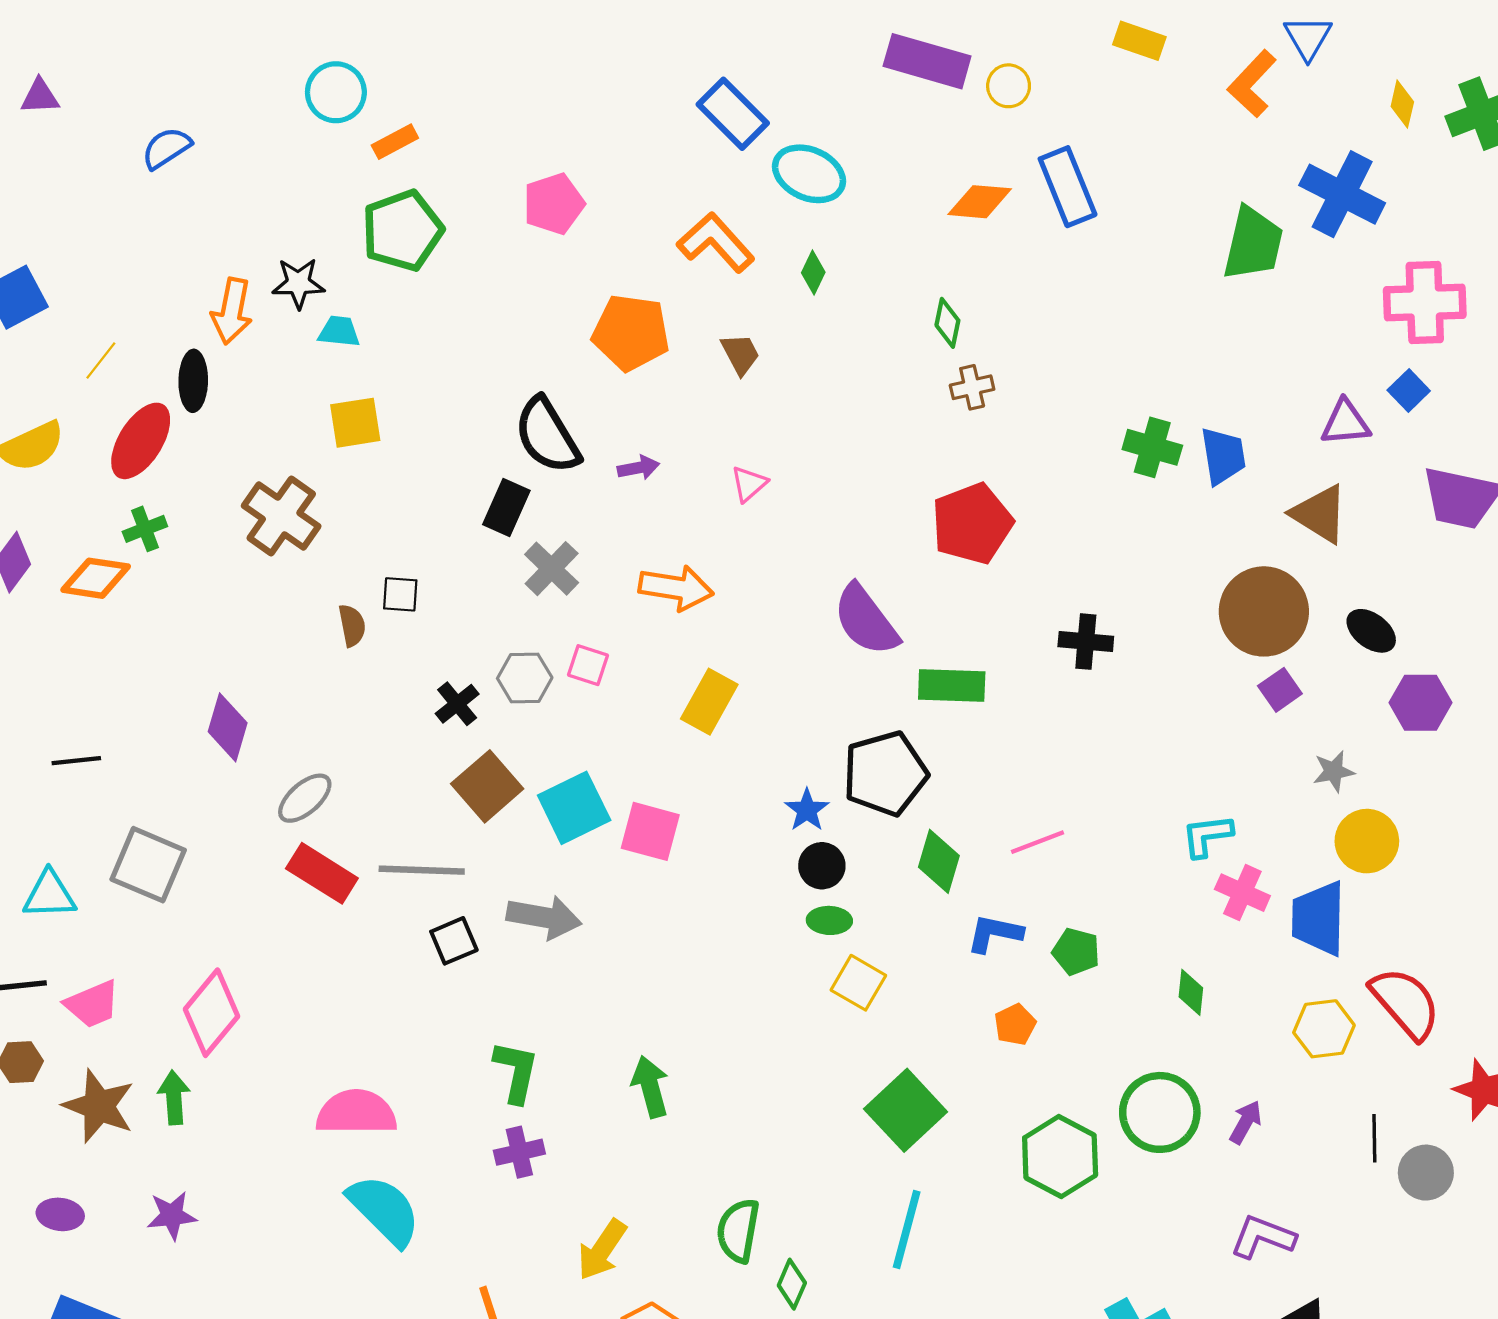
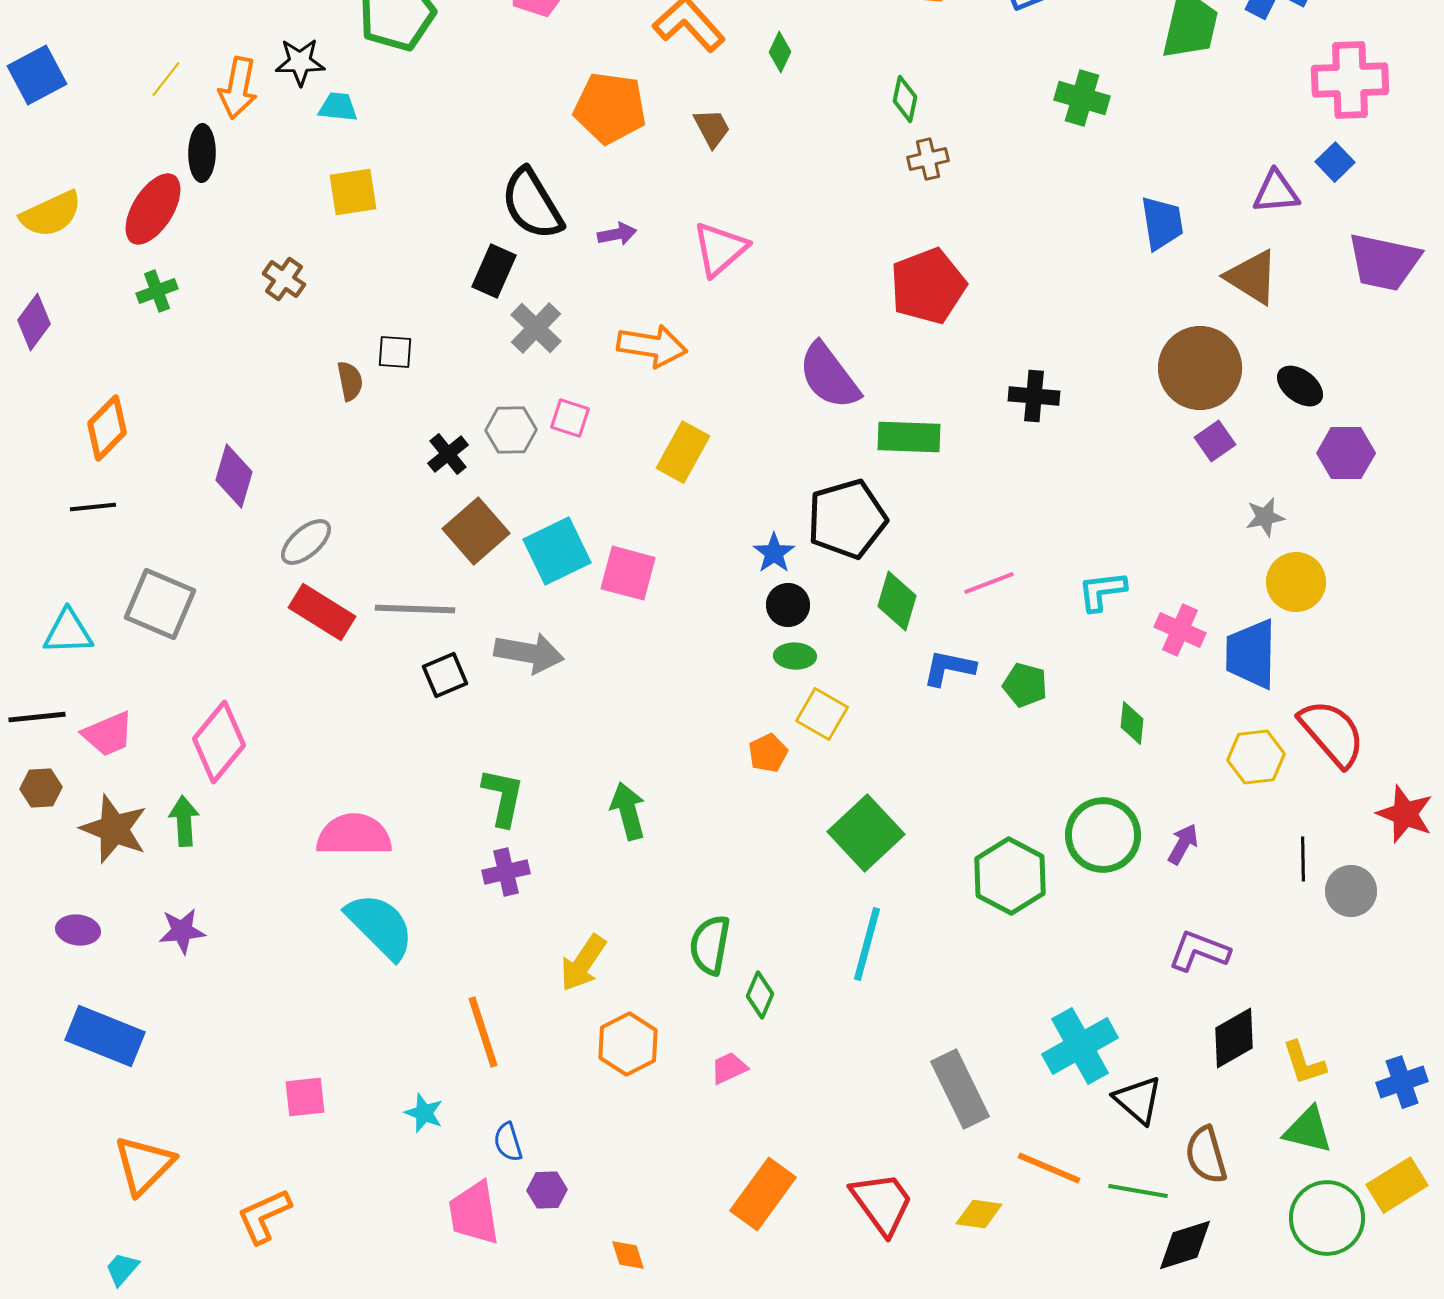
yellow line: (101, 360) -> (166, 79), moved
green cross: (1152, 447) -> (1082, 98), moved
pink triangle: (749, 484) -> (720, 249), size x1.6
brown cross: (281, 516) -> (284, 279), size x0.6
orange diamond: (96, 578) -> (107, 428), moved, turned -54
cyan L-shape: (1207, 836) -> (1102, 591), moved
orange pentagon: (1015, 1025) -> (768, 753), moved

